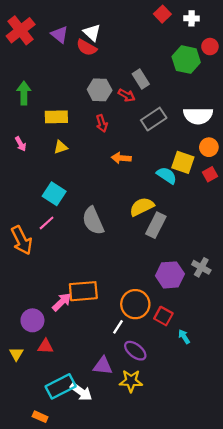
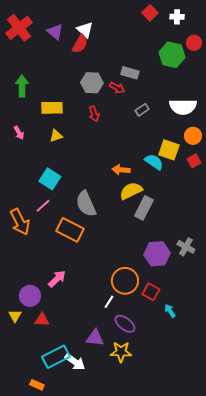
red semicircle: (87, 48) -> (80, 44), turned -90
gray rectangle: (141, 79) -> (130, 73), turned -42
gray rectangle: (154, 119) -> (142, 110), size x0.6
orange arrow: (121, 158) -> (121, 170), moved
orange rectangle: (83, 291) -> (70, 230), moved, turned 32
yellow triangle: (16, 354) -> (15, 316), moved

